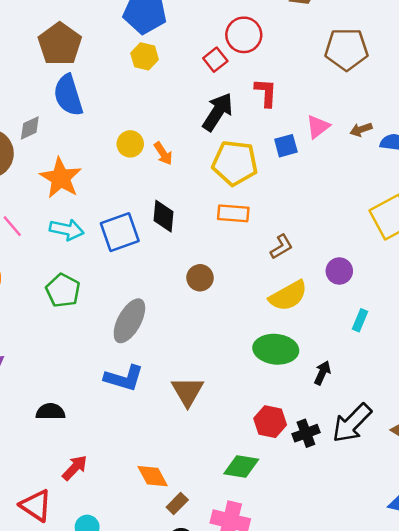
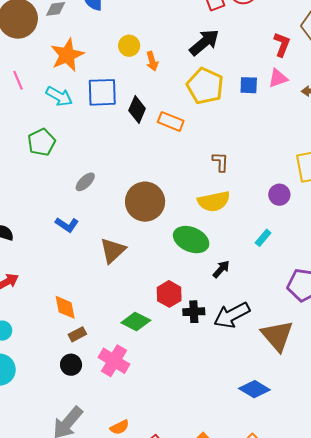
red L-shape: (266, 93) -> (282, 44), moved
orange rectangle: (233, 213) -> (171, 121), moved
blue square: (120, 232) -> (102, 92), moved
brown L-shape: (281, 247) -> (220, 162), turned -75
purple circle: (339, 271) -> (279, 195), moved
brown circle: (200, 278) -> (145, 202), moved, size x1.8
gray ellipse: (129, 321) -> (85, 182), size x0.6
blue L-shape: (124, 378) -> (67, 225), size x0.7

